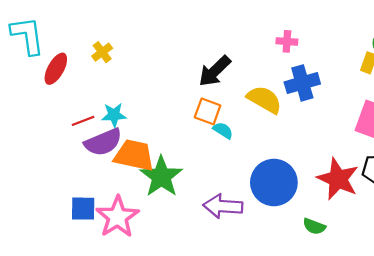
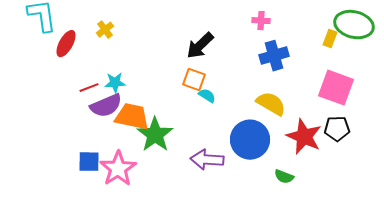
yellow semicircle: (264, 100) -> (271, 104), moved

